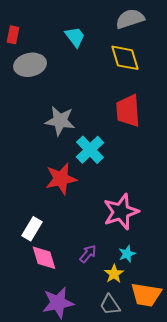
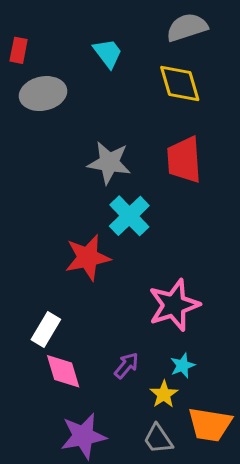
gray star: (60, 121) -> (109, 163), moved

